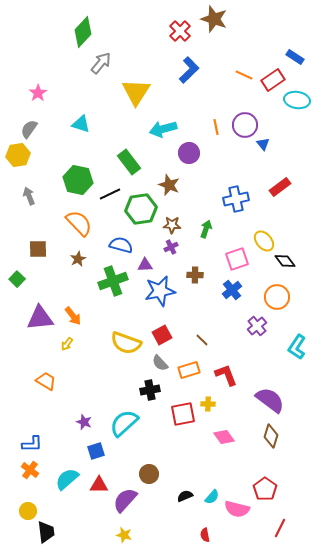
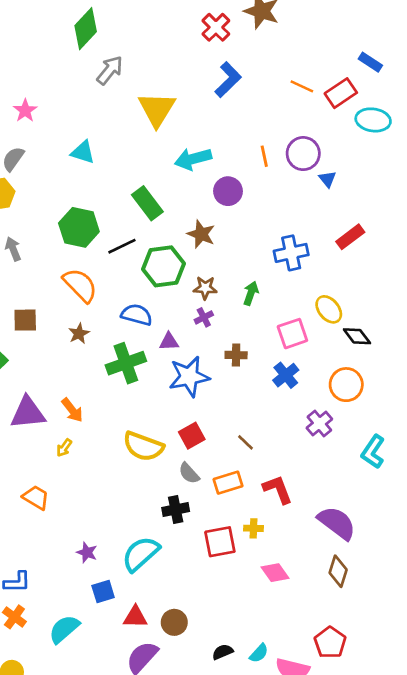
red triangle: (99, 485) -> (135, 617), moved

